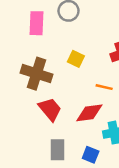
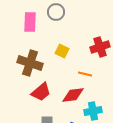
red trapezoid: (50, 109) -> (41, 92), turned 90

